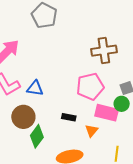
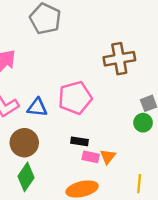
pink pentagon: (90, 86) -> (75, 98), moved
pink rectangle: (107, 113) -> (91, 157), moved, size x0.6
green diamond: (37, 136) -> (26, 177), moved

